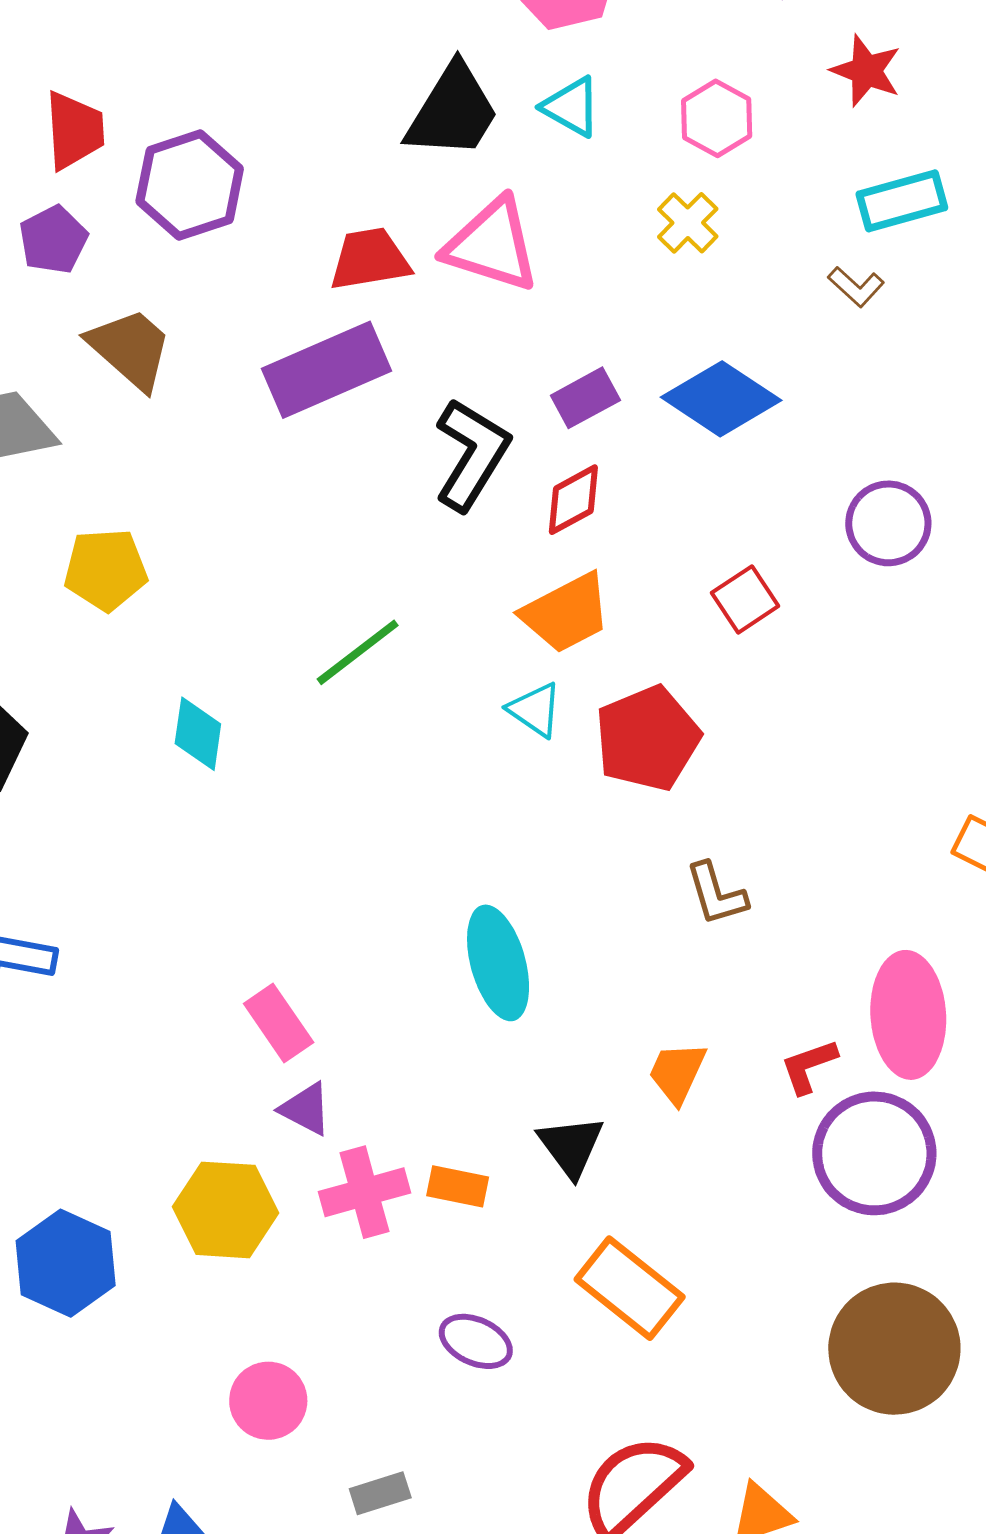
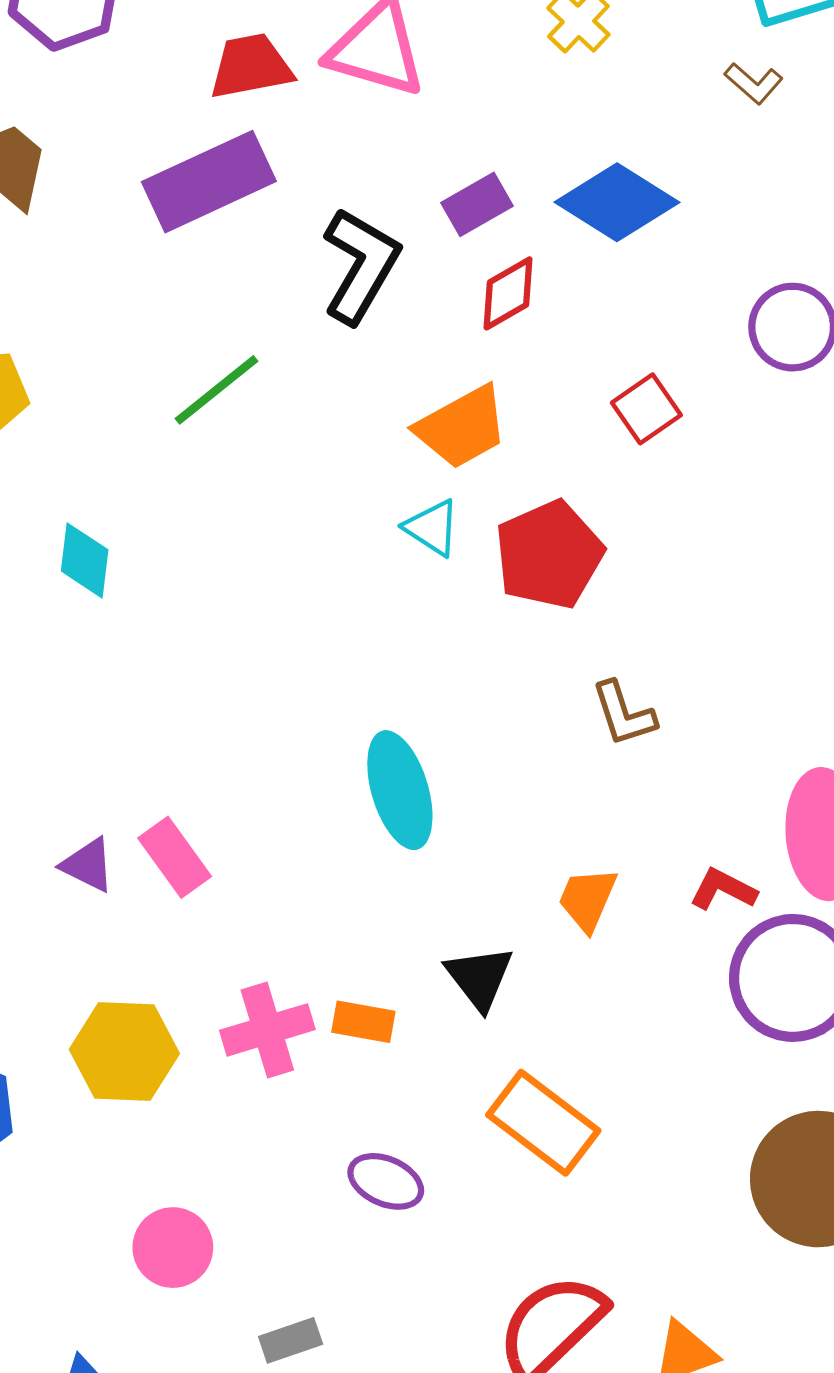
red diamond: (573, 500) -> (508, 293), moved
green line: (358, 652) -> (217, 390), moved
red L-shape: (809, 1066) -> (723, 889), turned 48
purple triangle: (306, 1109) -> (88, 865), moved

